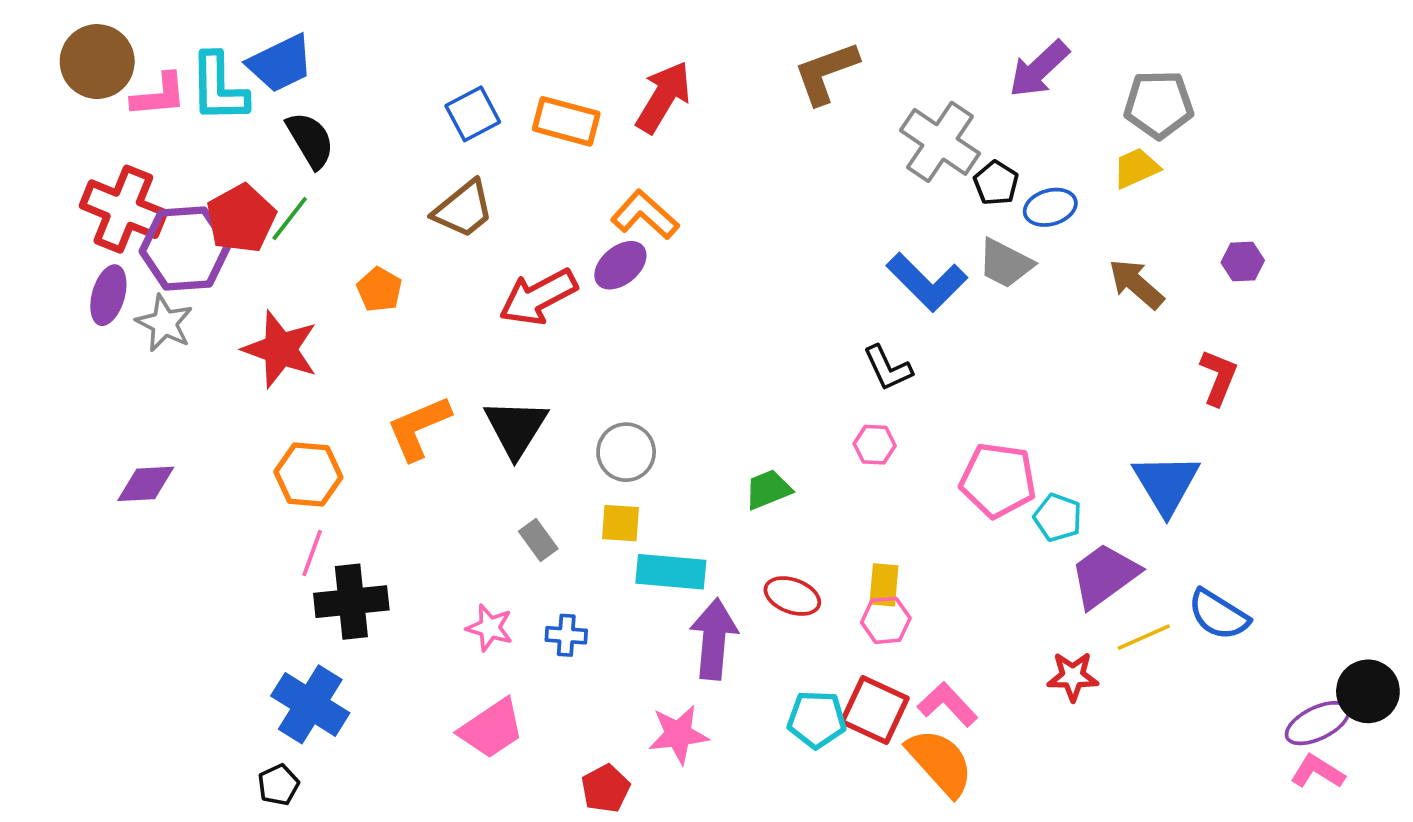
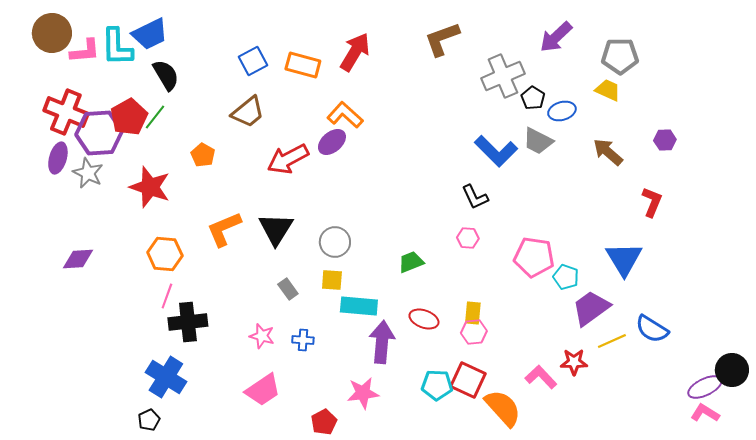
gray cross: (940, 142) -> (503, 76), turned 33
yellow trapezoid: (1136, 168) -> (608, 90), turned 48
pink L-shape: (947, 704) -> (541, 377), moved

